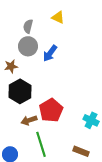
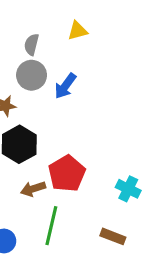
yellow triangle: (58, 17) -> (78, 31), turned -40
green line: (41, 144) -> (51, 226), turned 30

